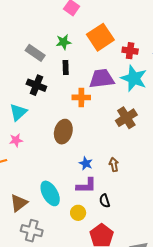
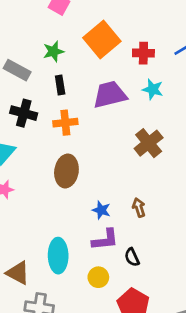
cyan star: (134, 78) -> (153, 89), size x0.6
orange cross: (81, 97) -> (65, 123), moved
cyan ellipse: (50, 193) -> (58, 256), turned 35
brown triangle: (19, 203) -> (18, 273), turned -48

